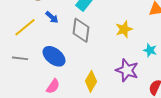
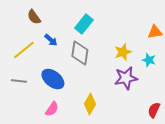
cyan star: (150, 50) -> (149, 60), moved
purple star: (127, 70) -> (126, 78), moved, turned -30

